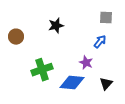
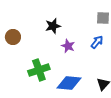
purple star: (86, 63) -> (68, 46), moved

